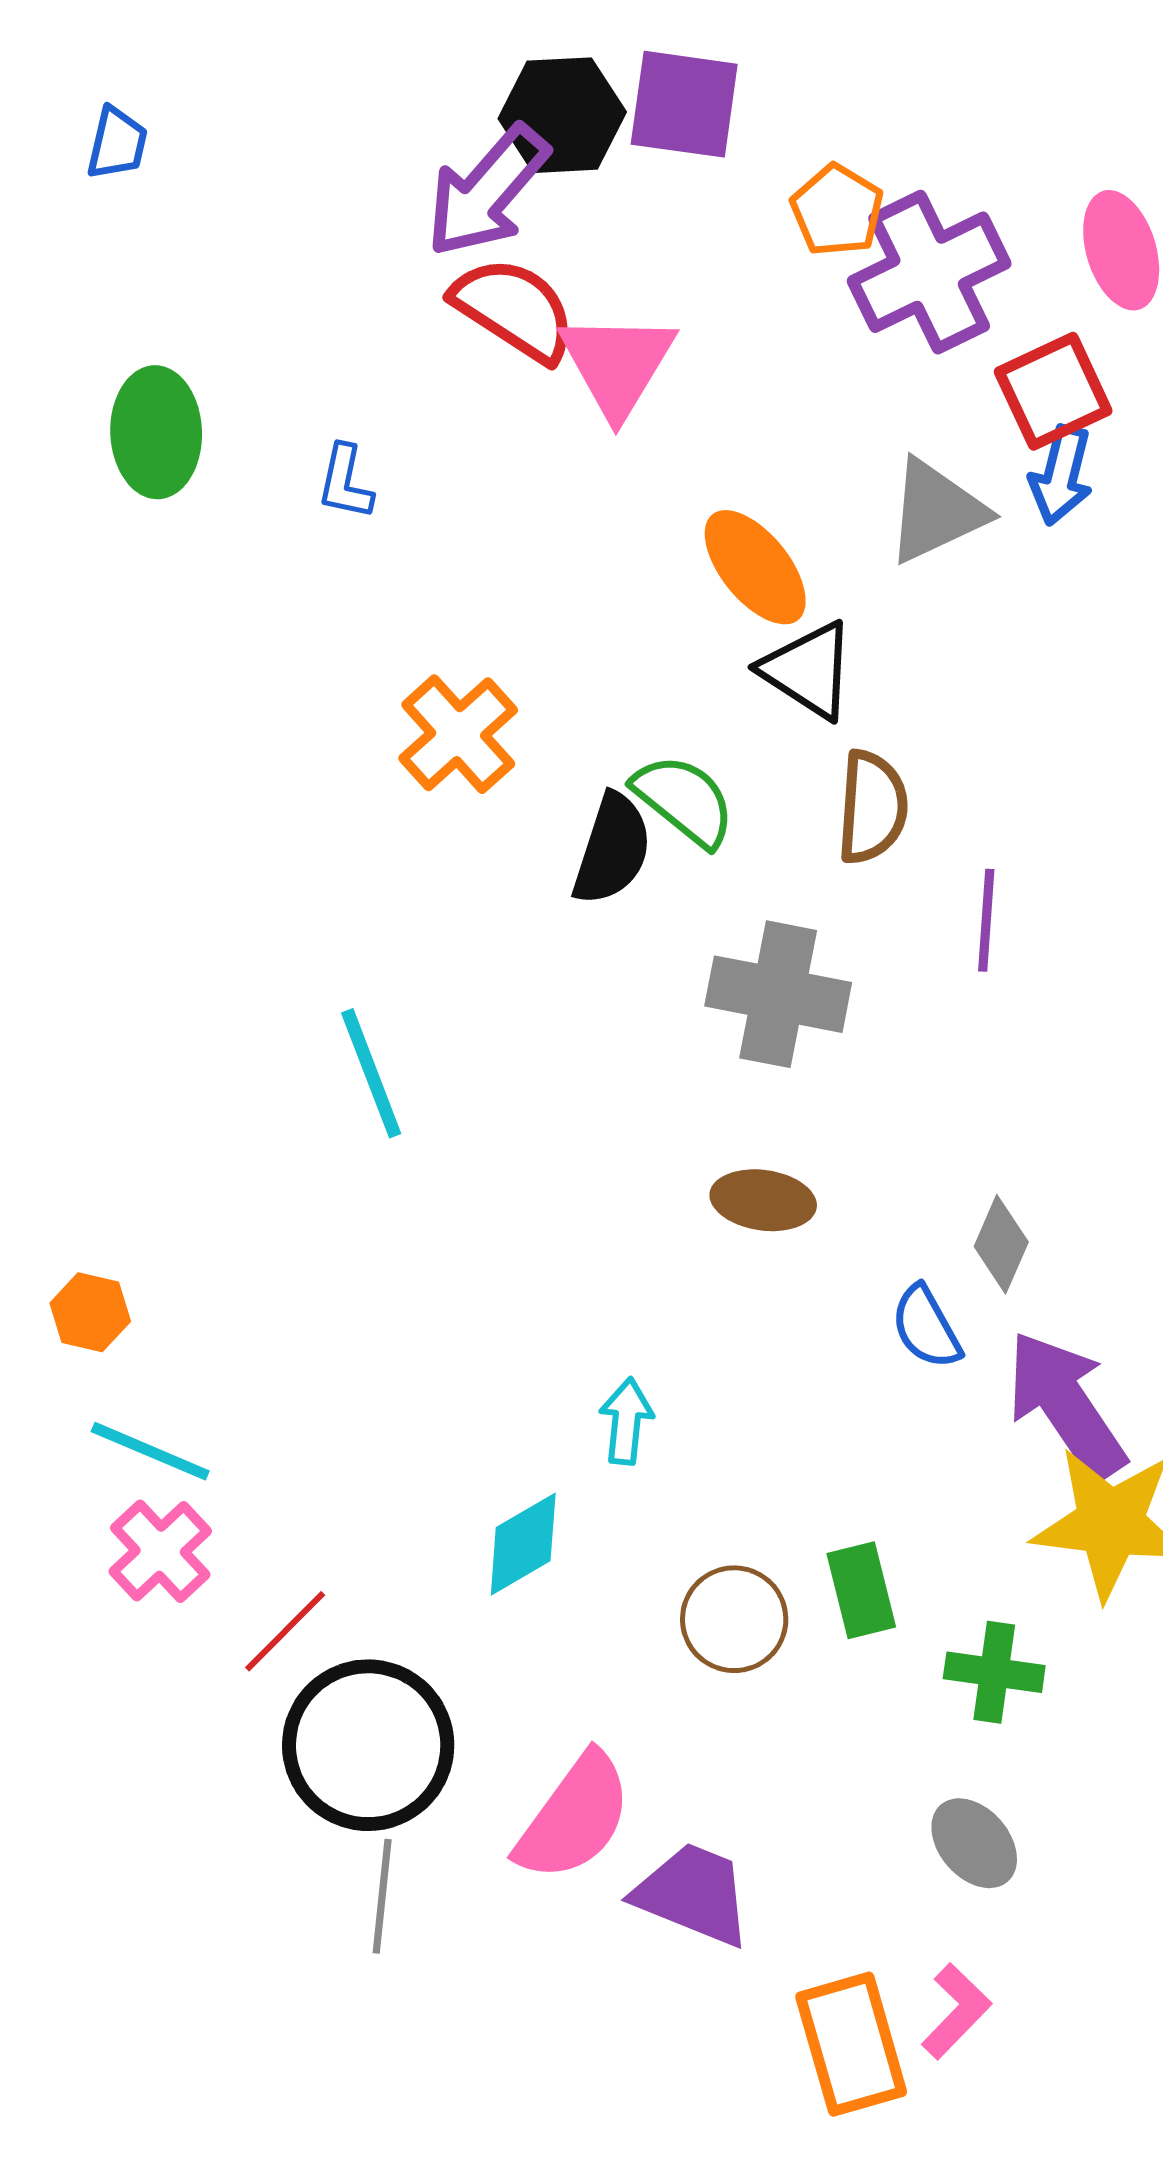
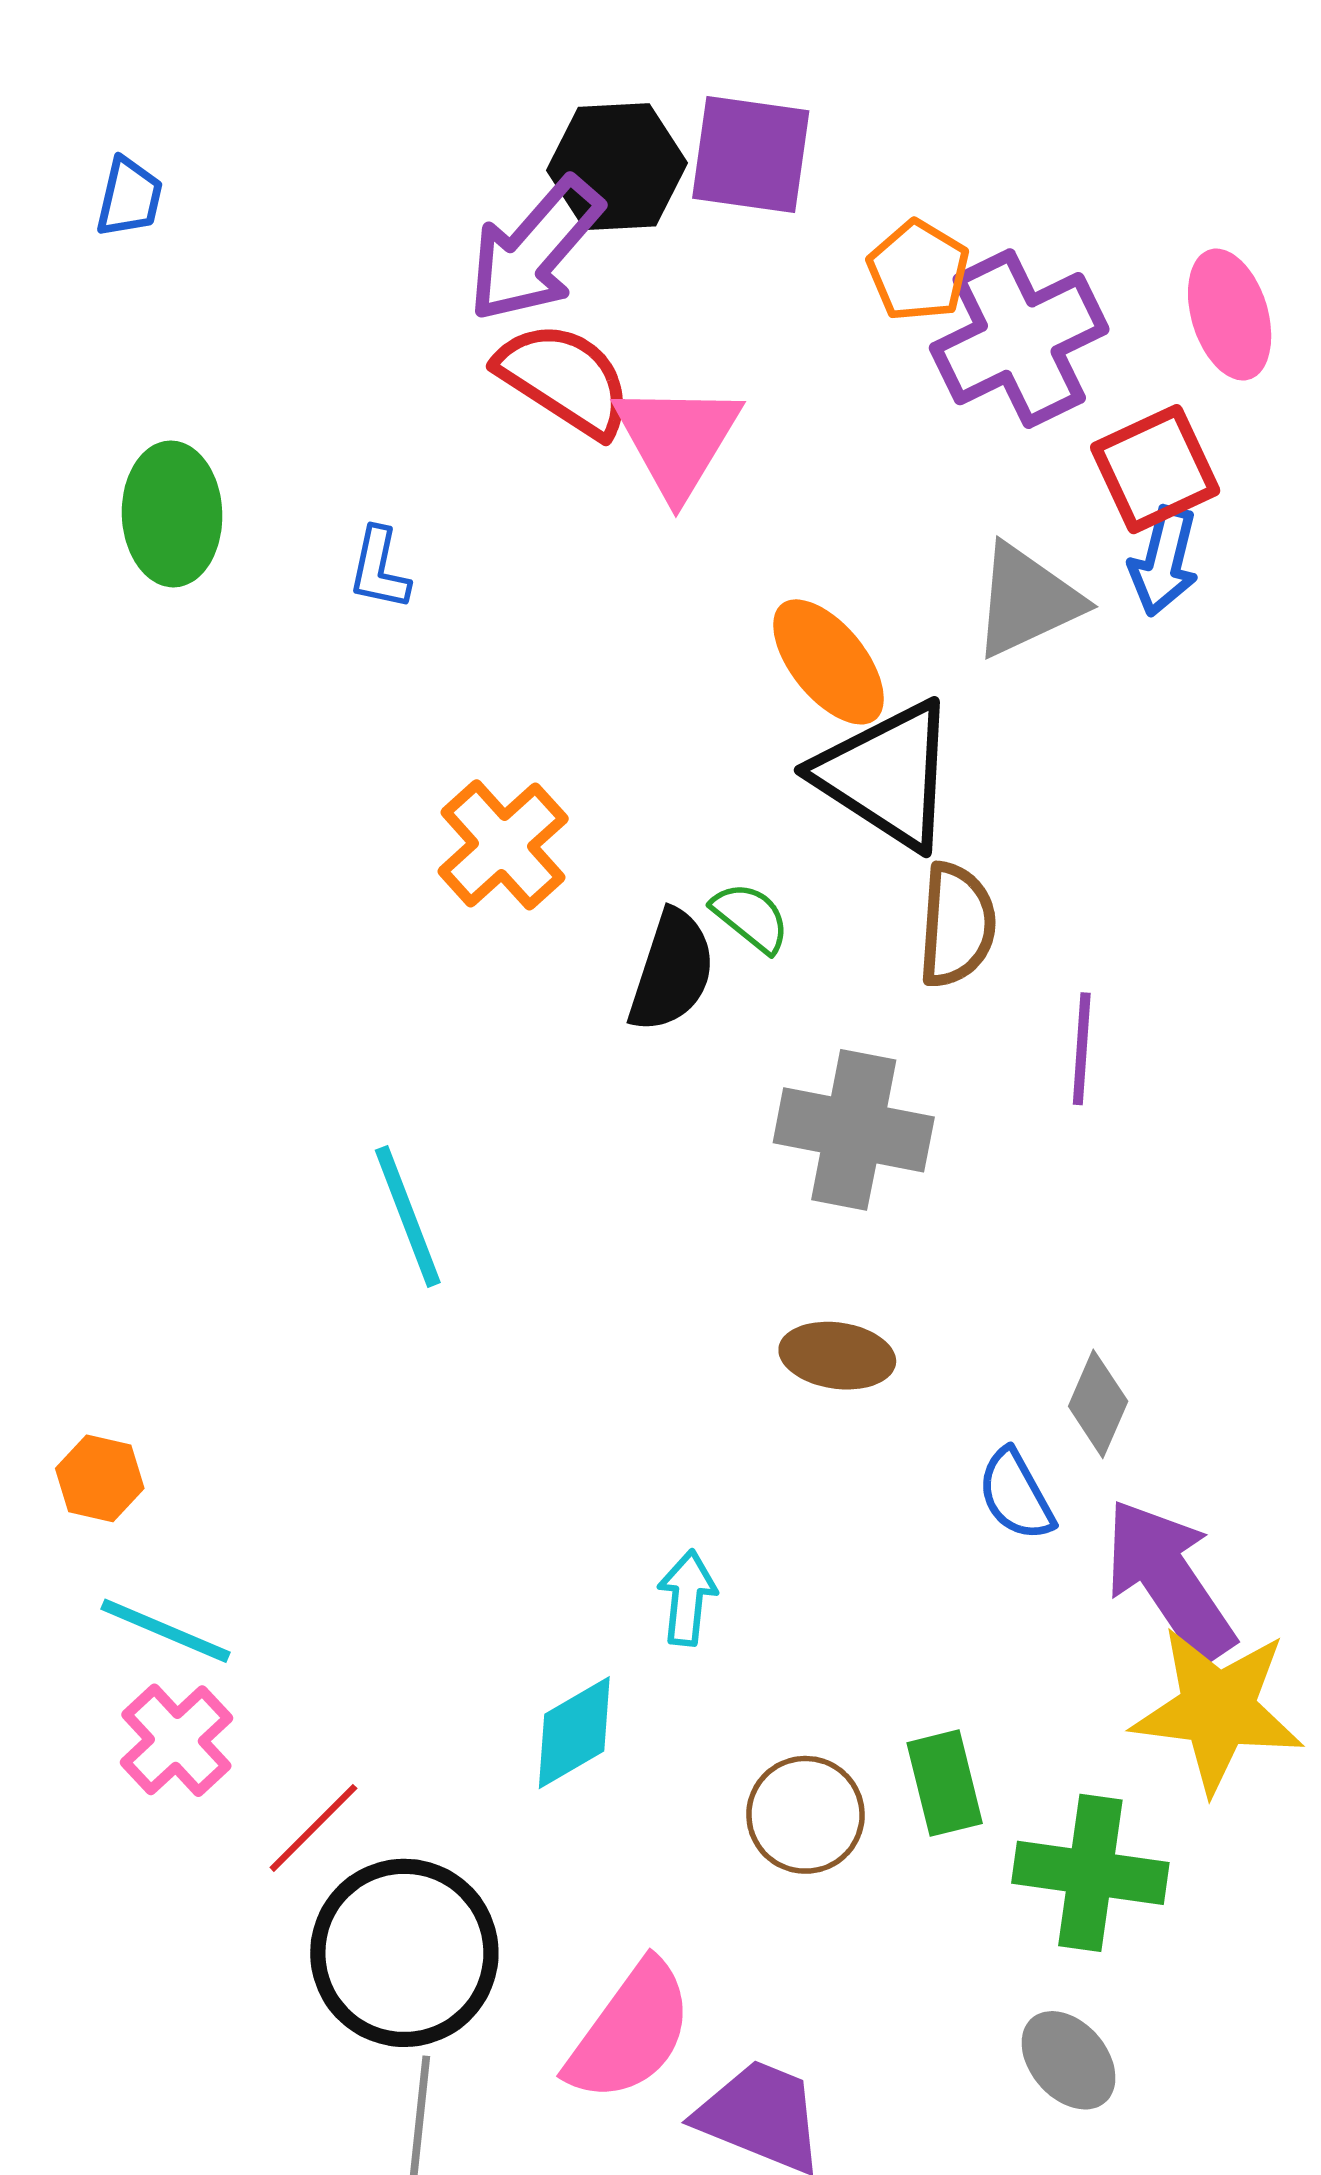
black triangle: (808, 670) -> (887, 775), size x1.4
green semicircle: (684, 800) -> (751, 917), size x0.7
green cross: (994, 1672) -> (1090, 1873), size x1.4

